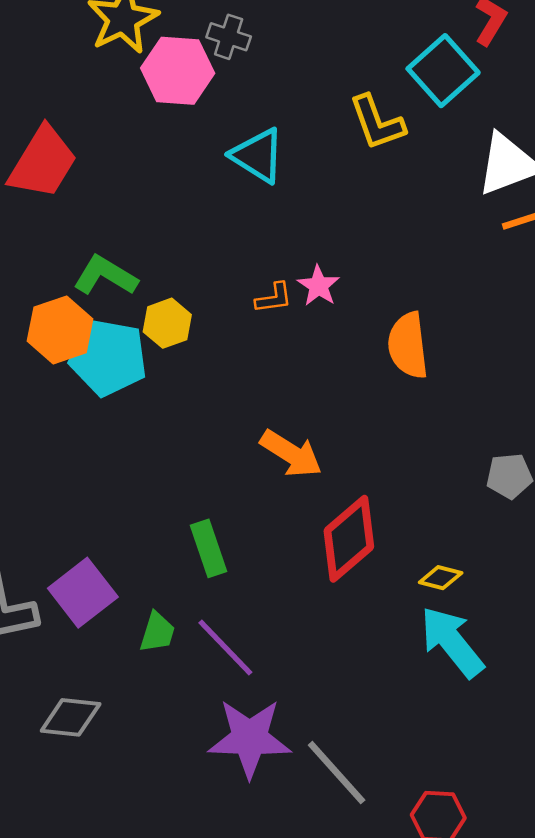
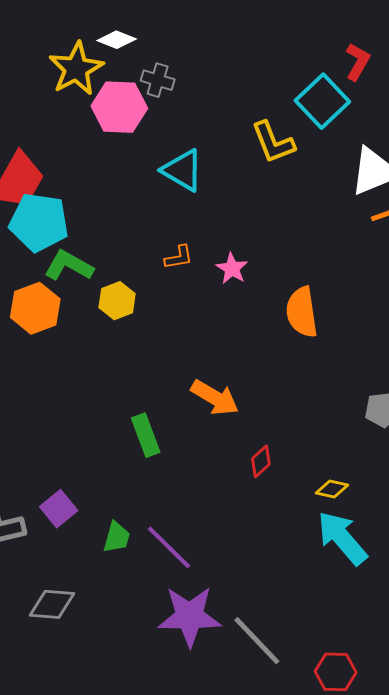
orange L-shape: (274, 298) -> (179, 257), moved
cyan pentagon: (108, 358) -> (39, 222), moved
red diamond: (349, 539) -> (261, 461), size x0.5
green rectangle: (208, 548) -> (146, 435), moved
purple square: (83, 593) -> (59, 509), size x0.7

